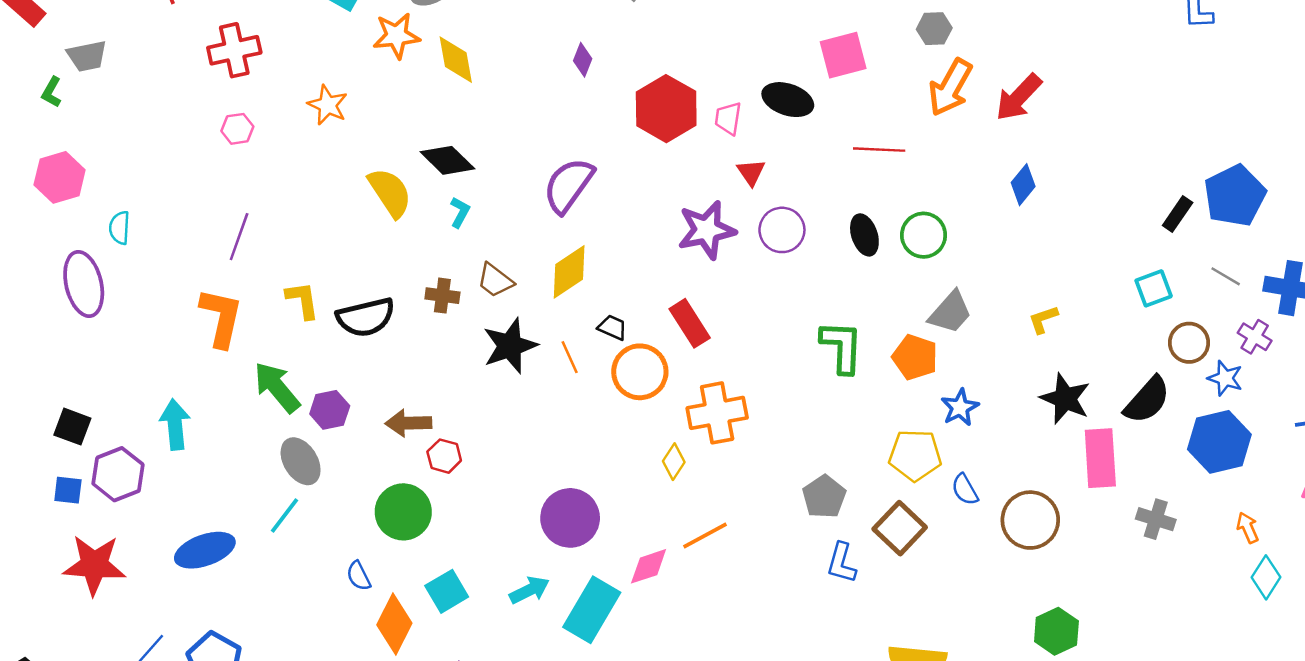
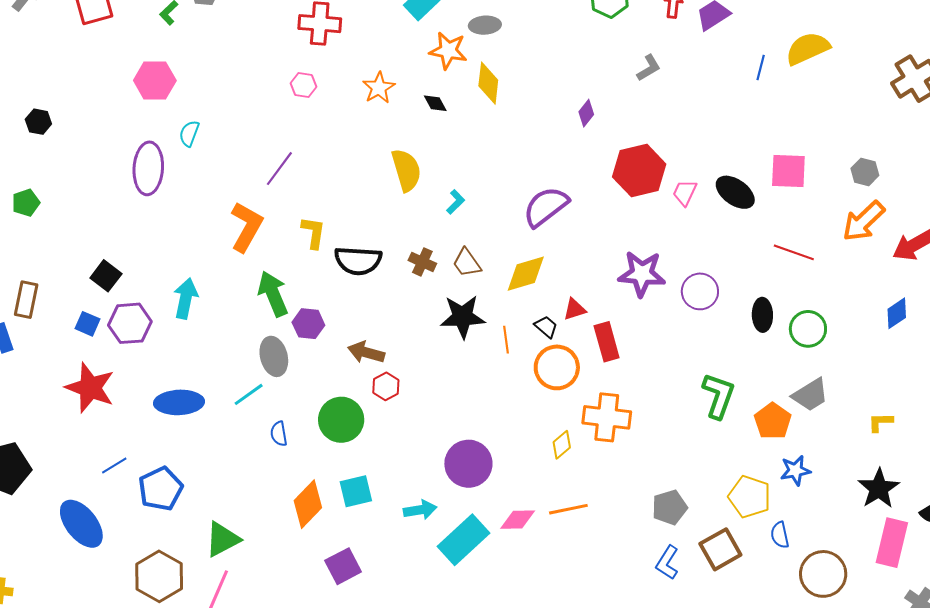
black diamond: (447, 160) -> (435, 103), moved, size x0.6
red triangle: (751, 172) -> (575, 309), moved, turned 30
blue semicircle: (359, 576) -> (279, 434), moved

